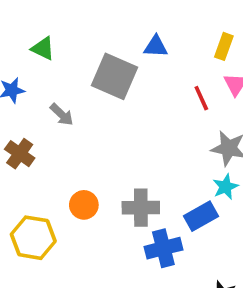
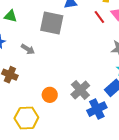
red line: (201, 98) -> (99, 17), moved
gray cross: (141, 208) -> (80, 90), turned -30

